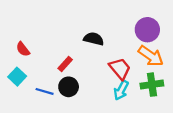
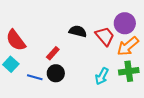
red semicircle: (23, 49) -> (16, 40), size x1.6
orange arrow: (151, 56) -> (128, 46), turned 105
red trapezoid: (120, 69) -> (105, 36), moved

